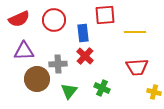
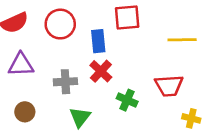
yellow line: (135, 32) -> (182, 40), moved
brown circle: (37, 79) -> (25, 112), moved, size x0.6
green cross: (102, 88) -> (127, 100), moved

